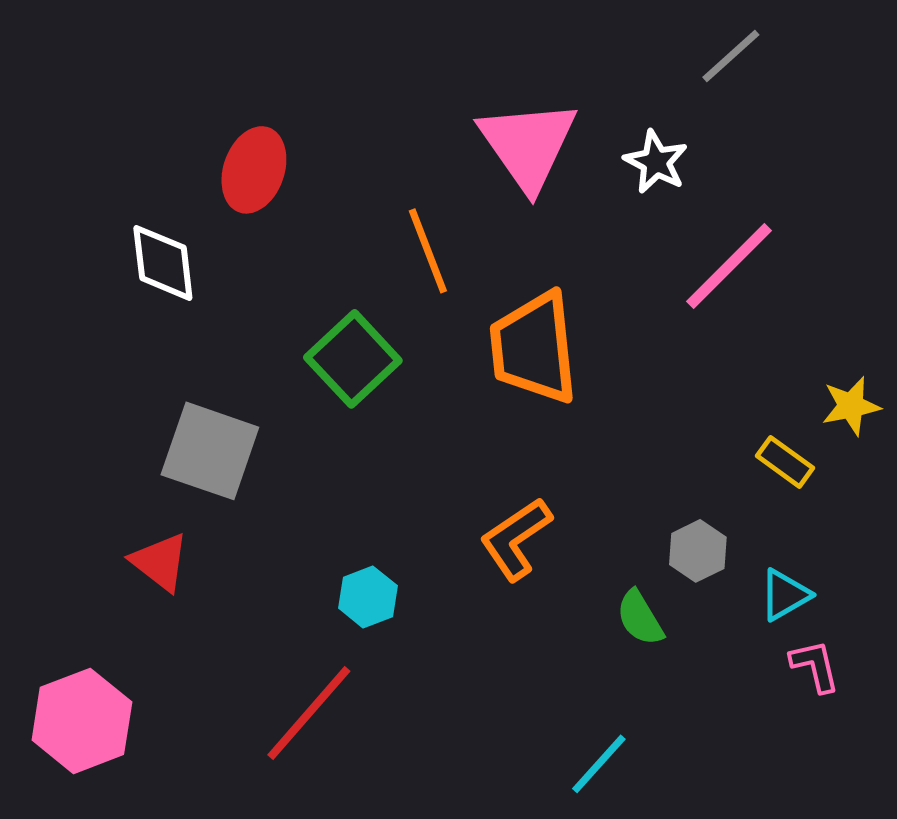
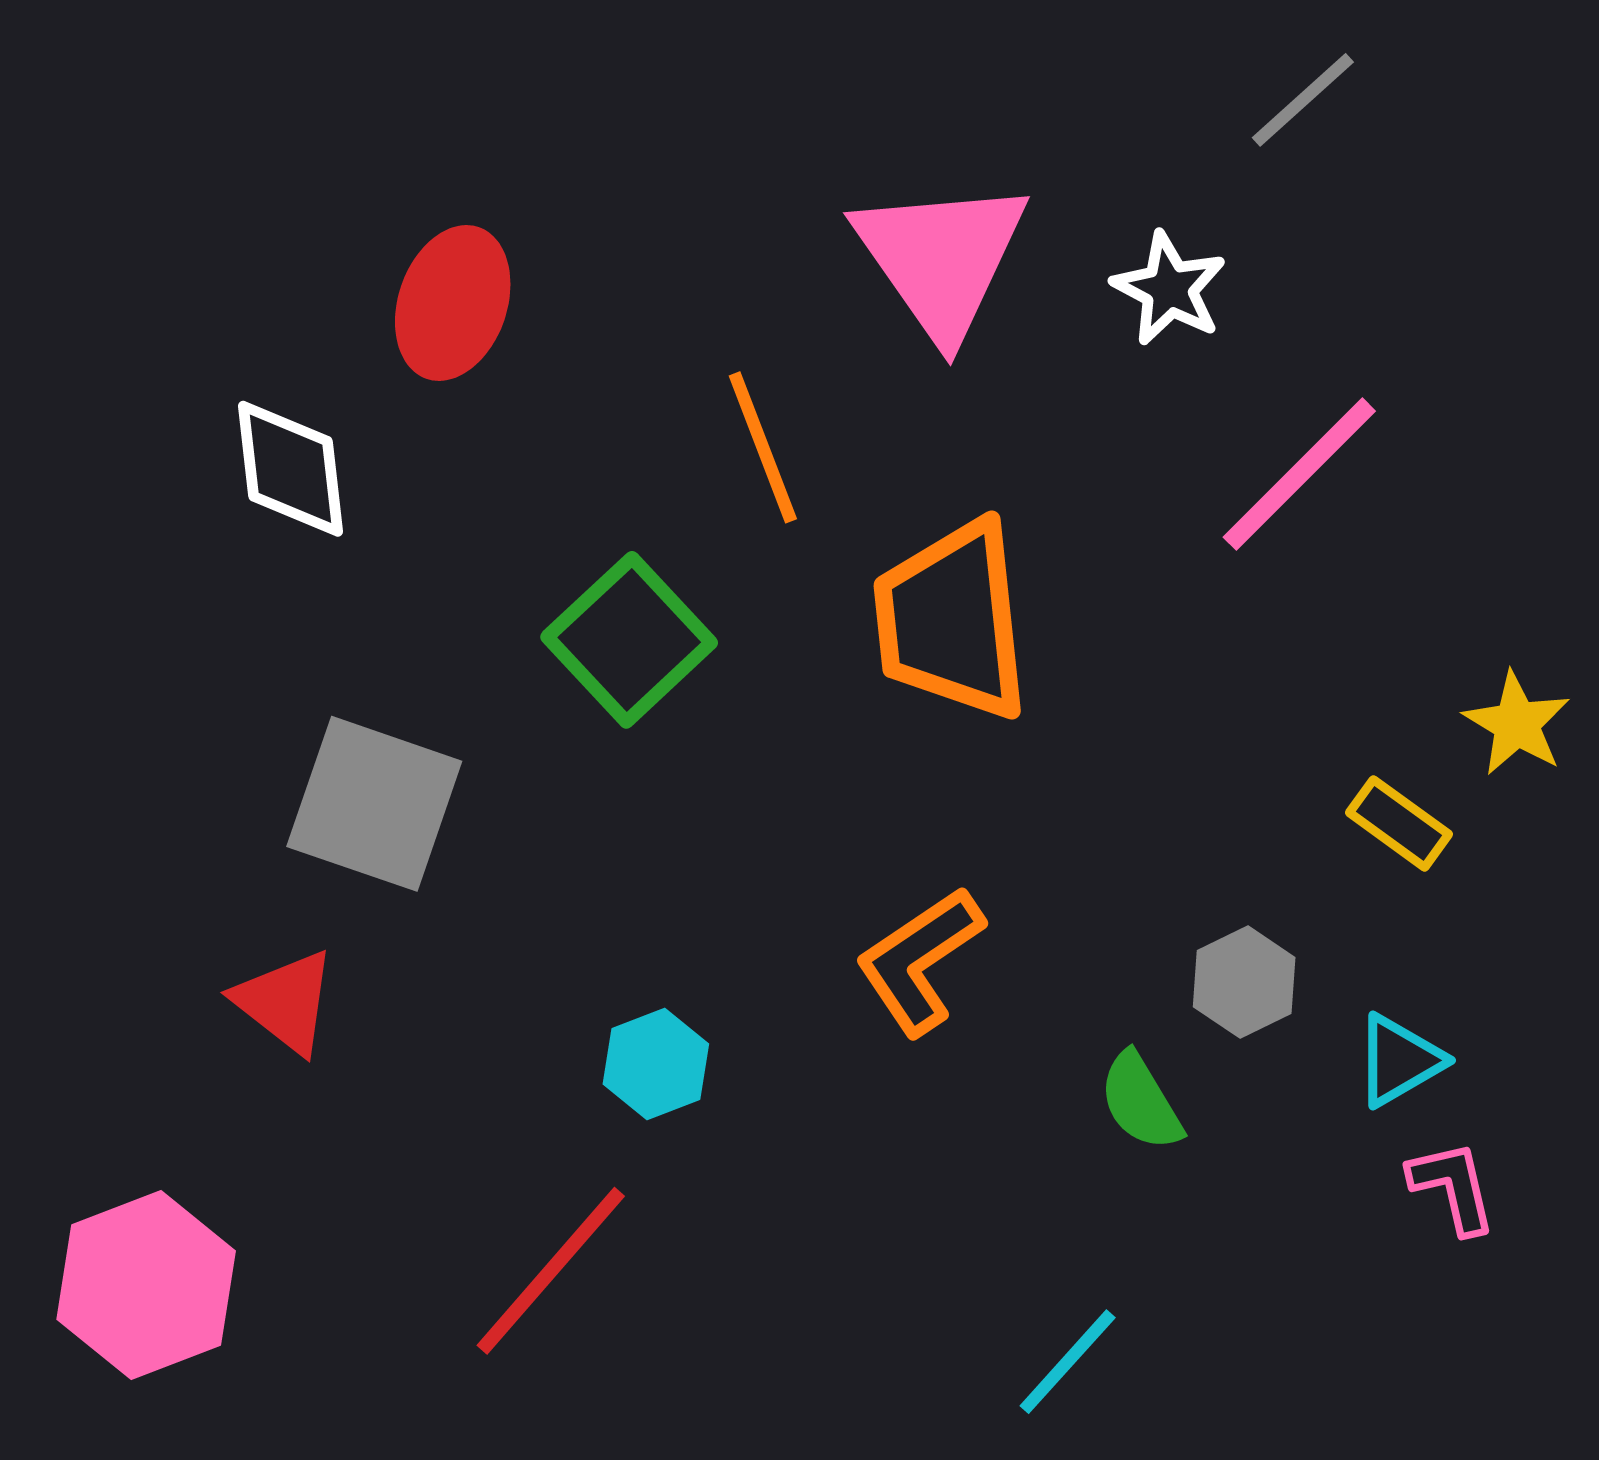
yellow star: (851, 406) -> (1517, 724), turned -30

